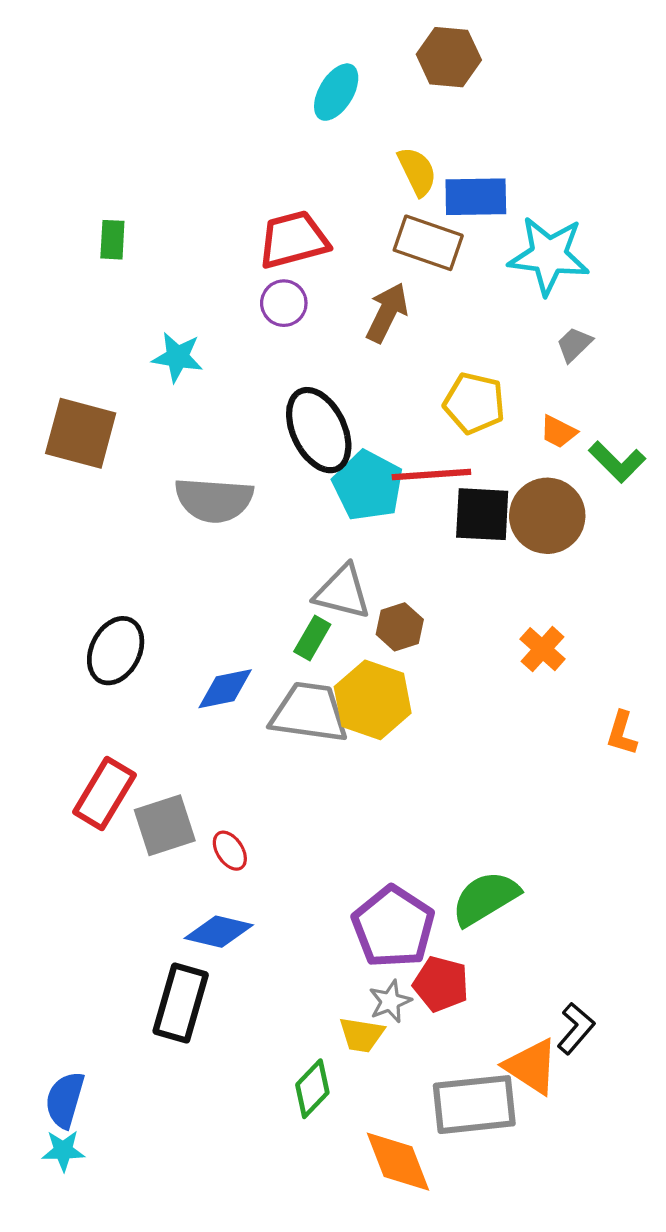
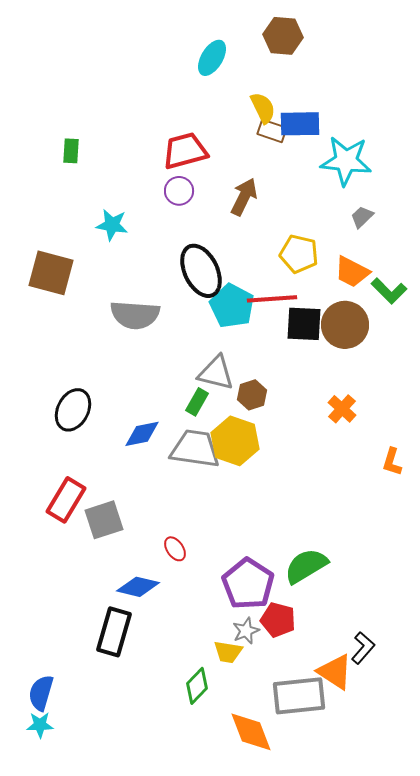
brown rectangle: (428, 243) -> (272, 131), moved, size x0.7
orange trapezoid: (558, 432) -> (352, 272), size x1.5
red ellipse: (230, 851) -> (175, 549), moved

